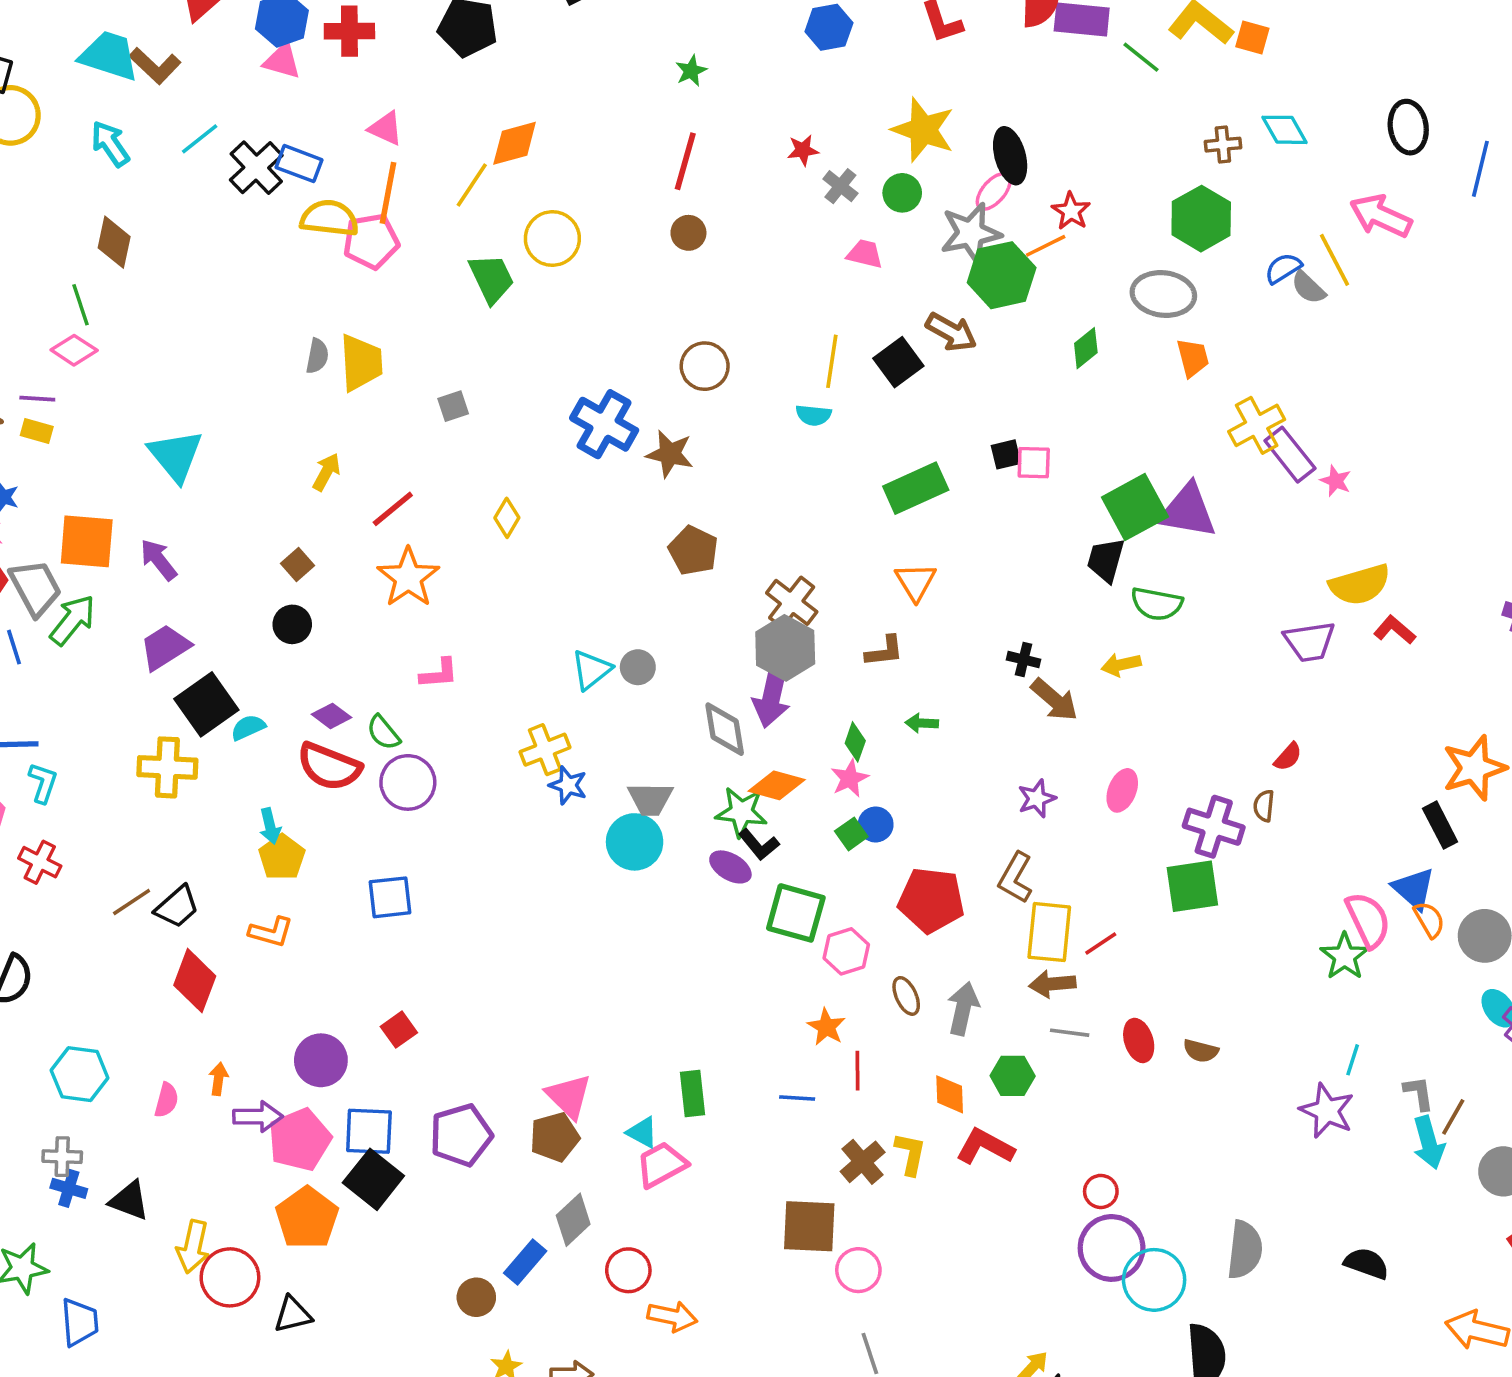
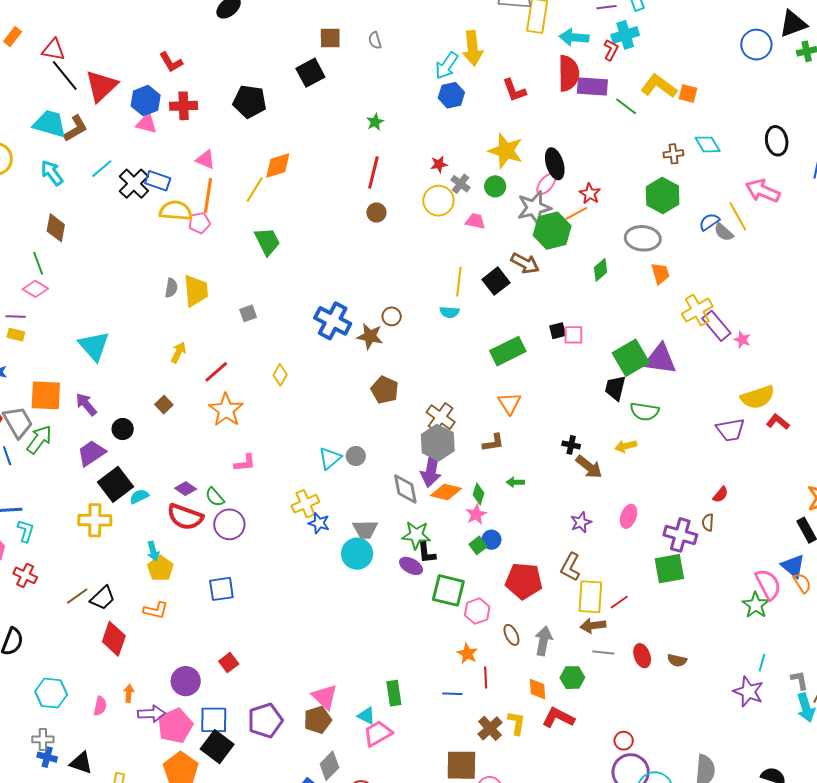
brown L-shape: (155, 66) -> (76, 129), turned -72
yellow circle: (552, 239) -> (438, 201), moved
pink pentagon: (371, 241) -> (199, 223), size x0.7
brown circle: (705, 366) -> (392, 316), moved, size x0.7
black circle: (292, 624) -> (123, 429), moved
orange diamond: (777, 785) -> (446, 492), moved
black L-shape: (759, 845) -> (427, 553), turned 35

